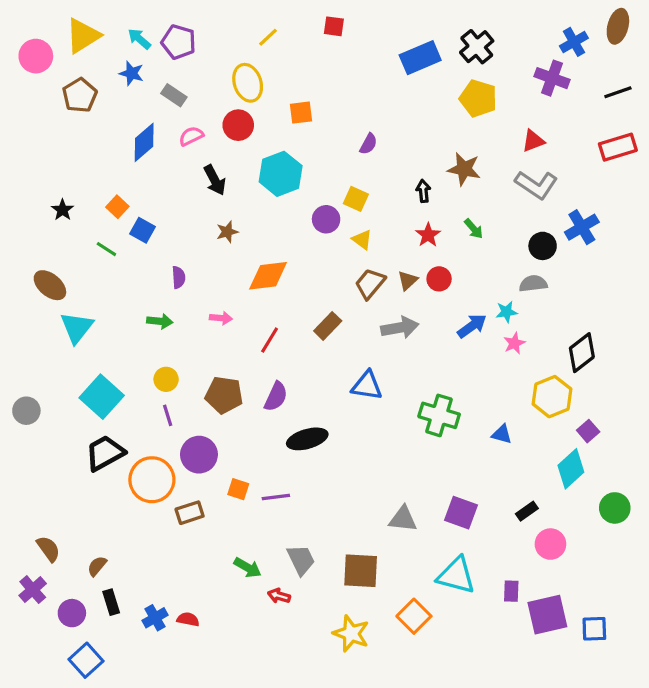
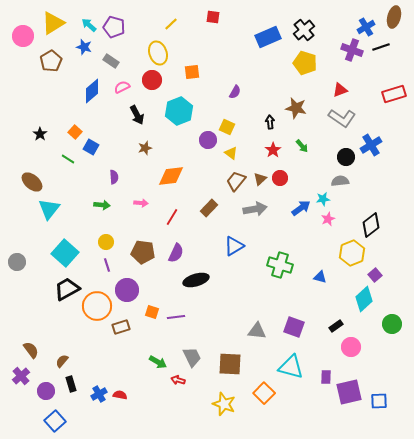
black line: (618, 92) -> (381, 47), moved
blue triangle: (367, 386) -> (234, 246), turned -40

